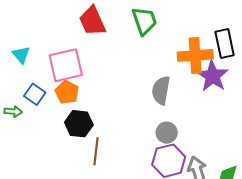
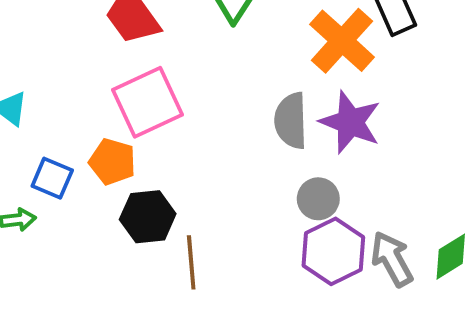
orange cross: (195, 55) -> (342, 41), turned -32
pink square: (66, 65) -> (147, 102), moved
purple star: (213, 76) -> (350, 122), moved

